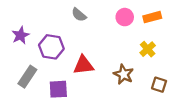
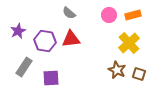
yellow cross: (148, 49) -> (129, 43), size x1.5
red triangle: (83, 65) -> (71, 39), moved
brown star: (124, 74) -> (117, 70), moved

